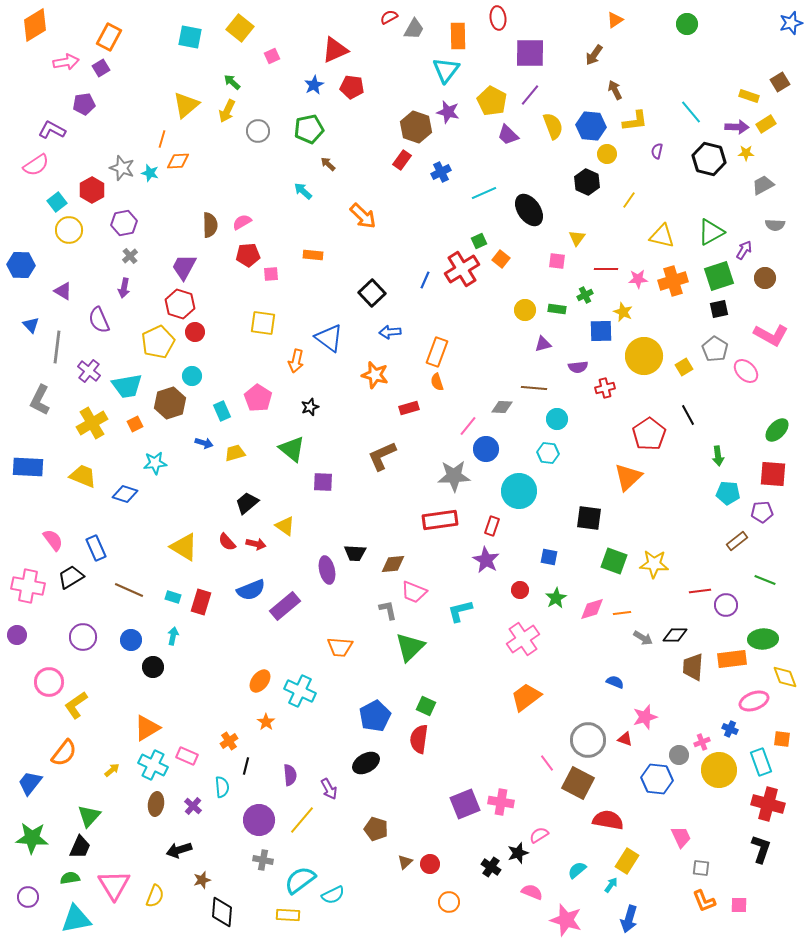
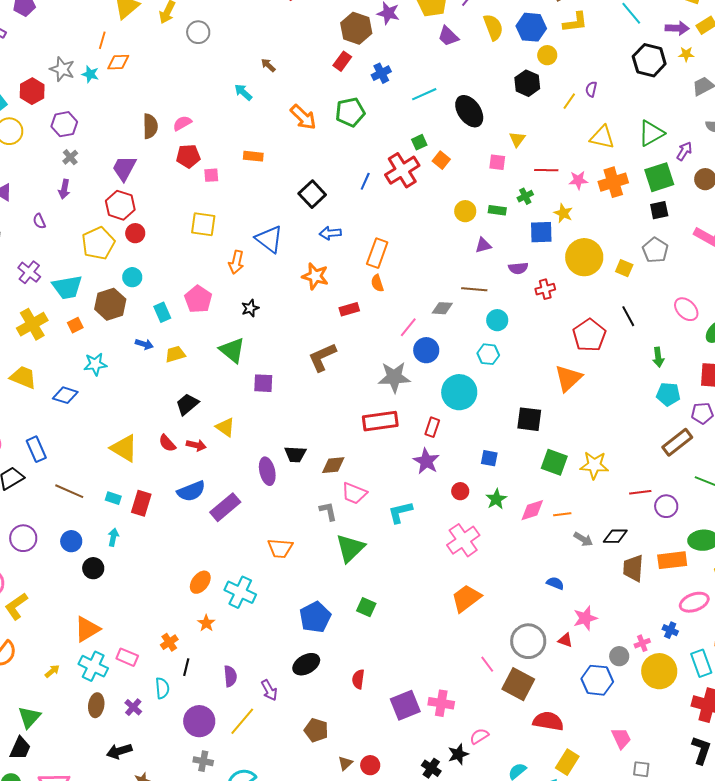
green pentagon: (309, 129) -> (350, 112), moved
purple semicircle: (657, 151) -> (591, 89), moved
purple semicircle: (99, 320) -> (39, 221), size x0.6
yellow square: (684, 367) -> (624, 268), turned -36
pink ellipse: (746, 371) -> (686, 309), moved
brown rectangle: (737, 541) -> (677, 442), size x1.4
red semicircle: (419, 739) -> (358, 679), moved, size x0.7

